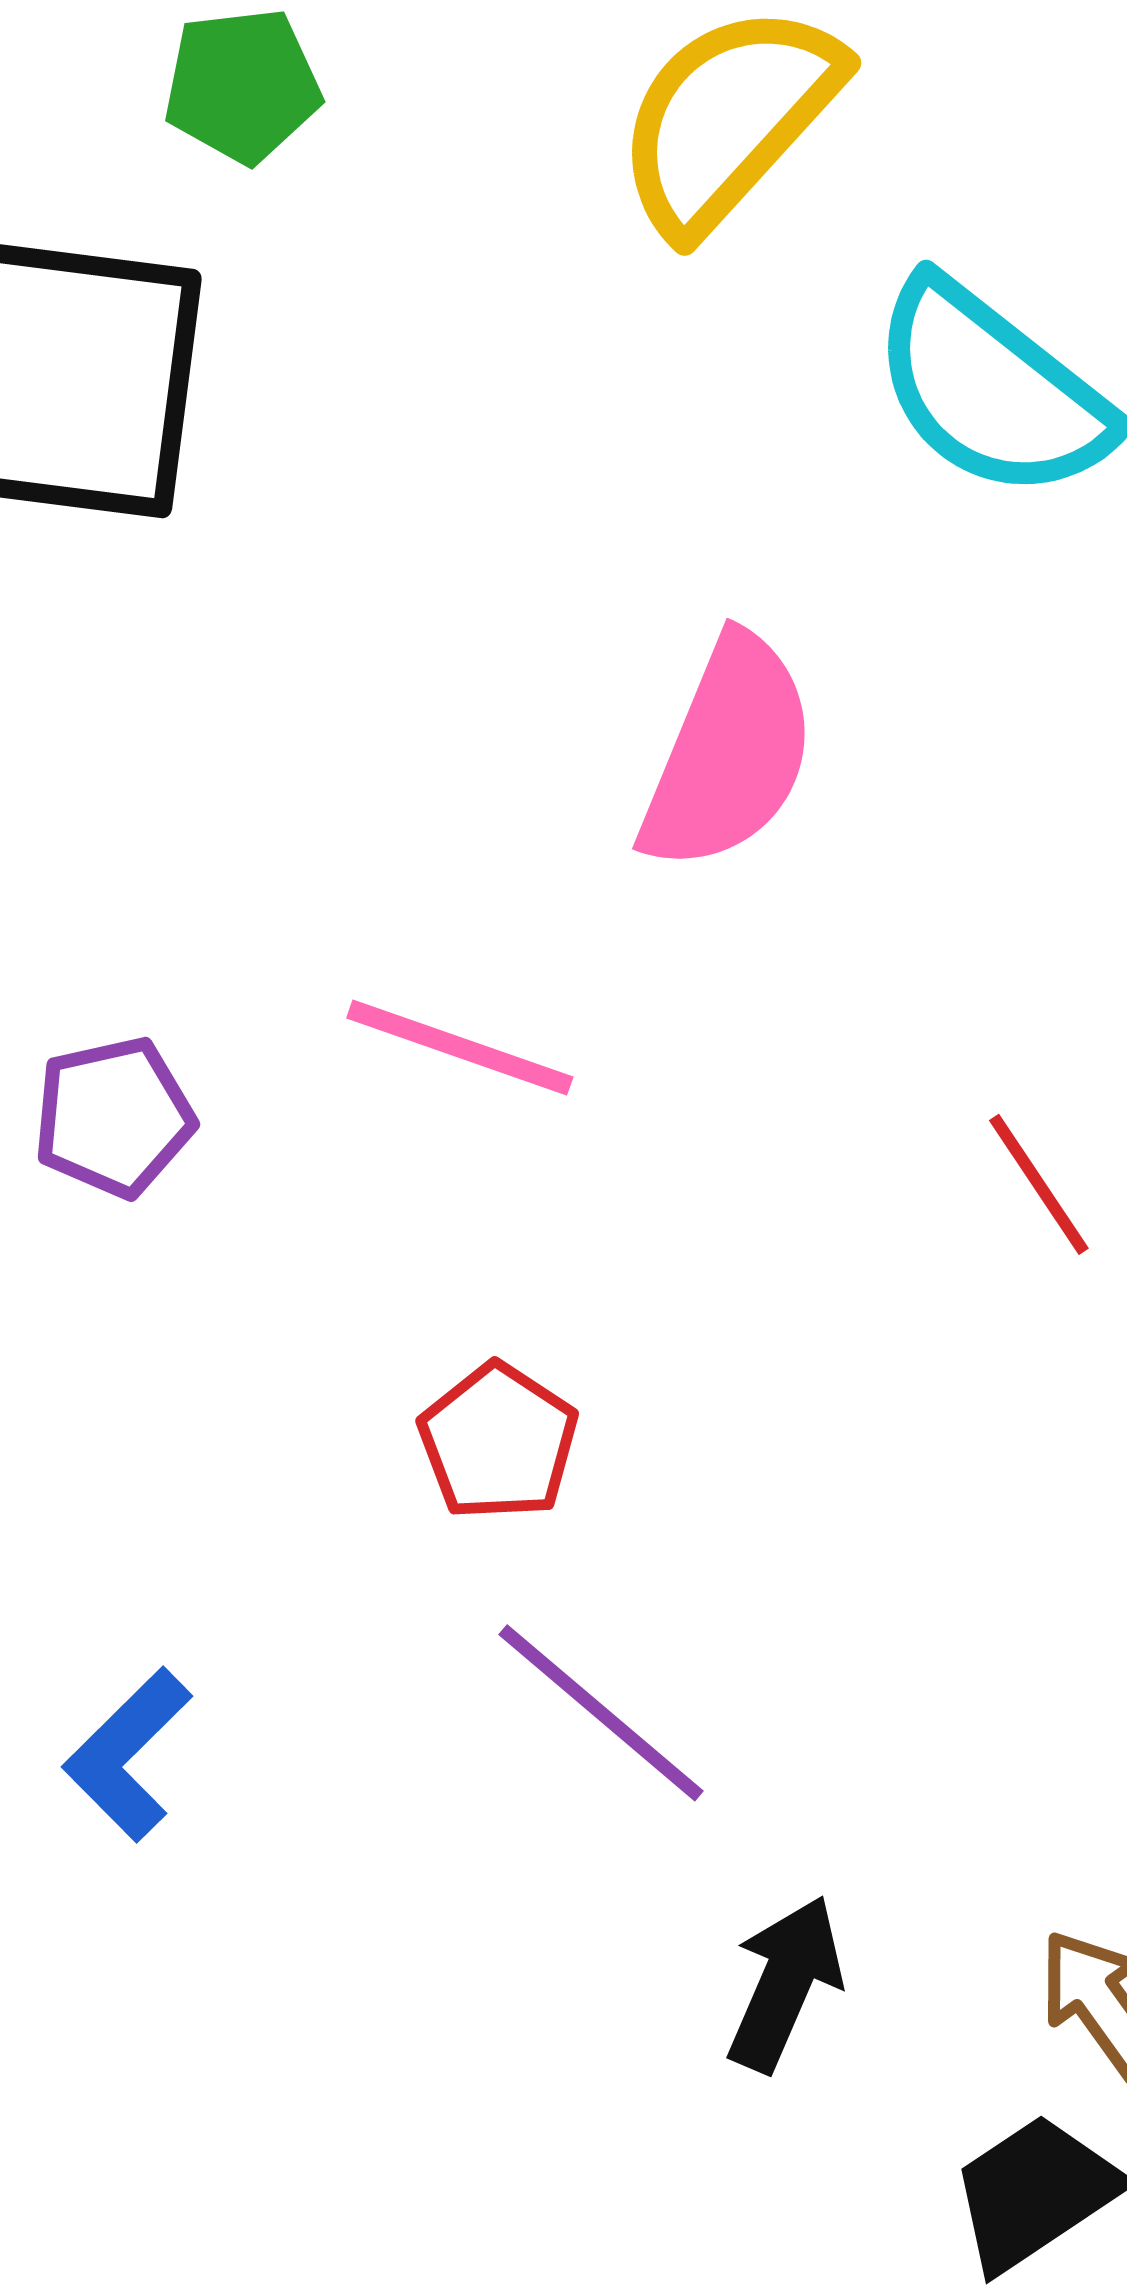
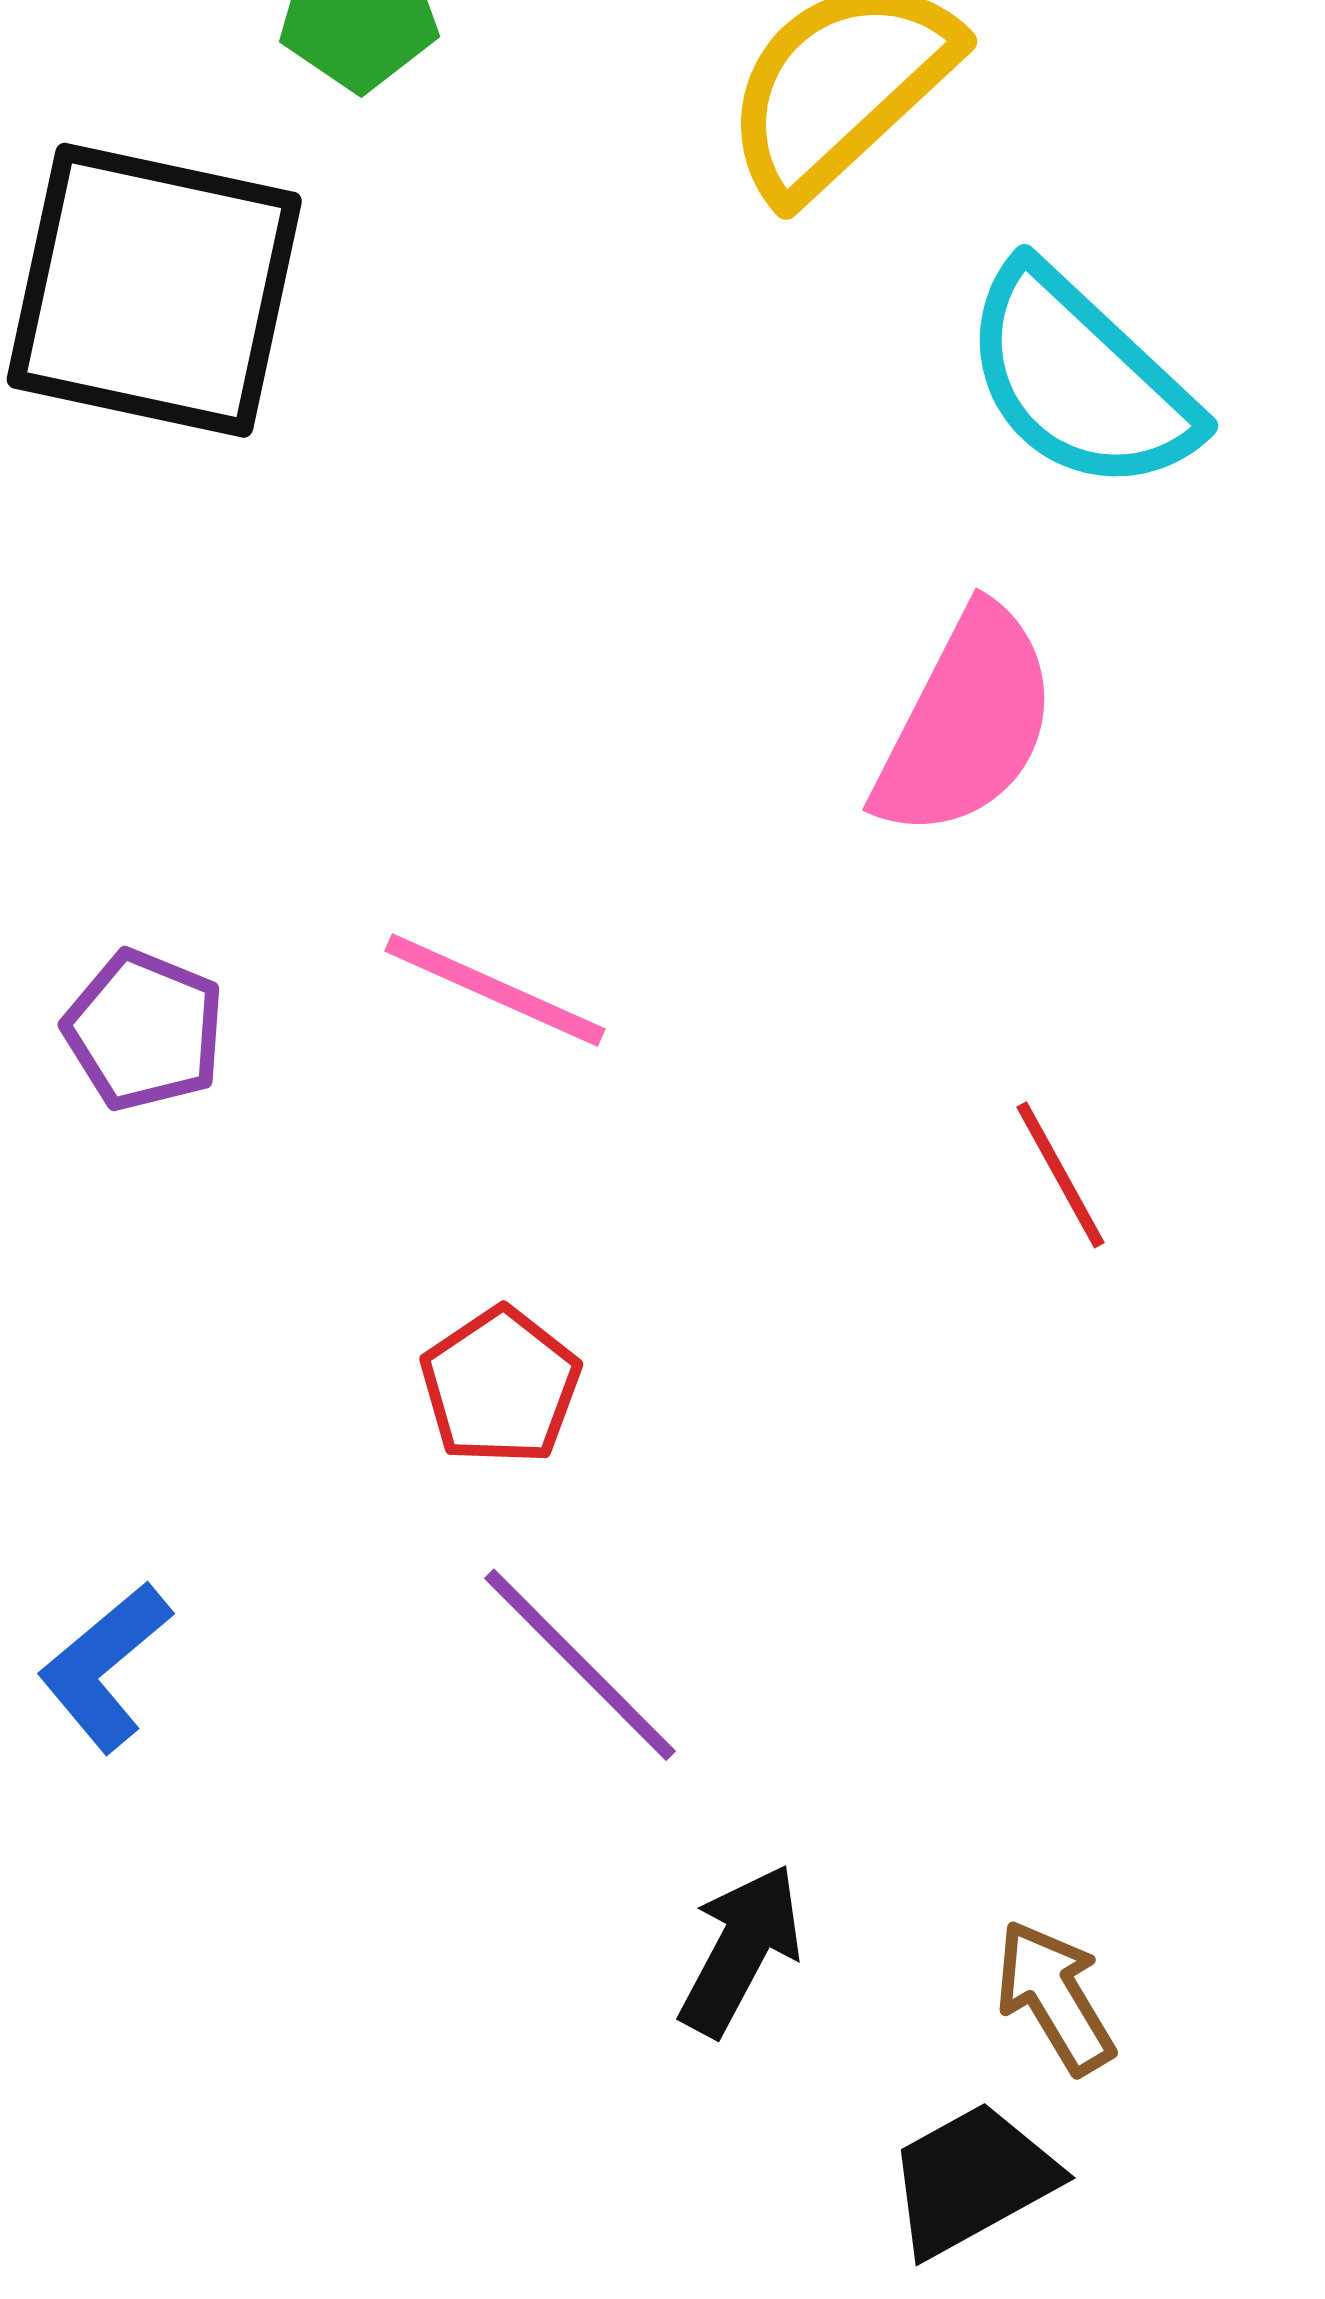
pink semicircle: (728, 754) -> (966, 723), moved
purple pentagon: (114, 1117) -> (144, 1030), turned 30

